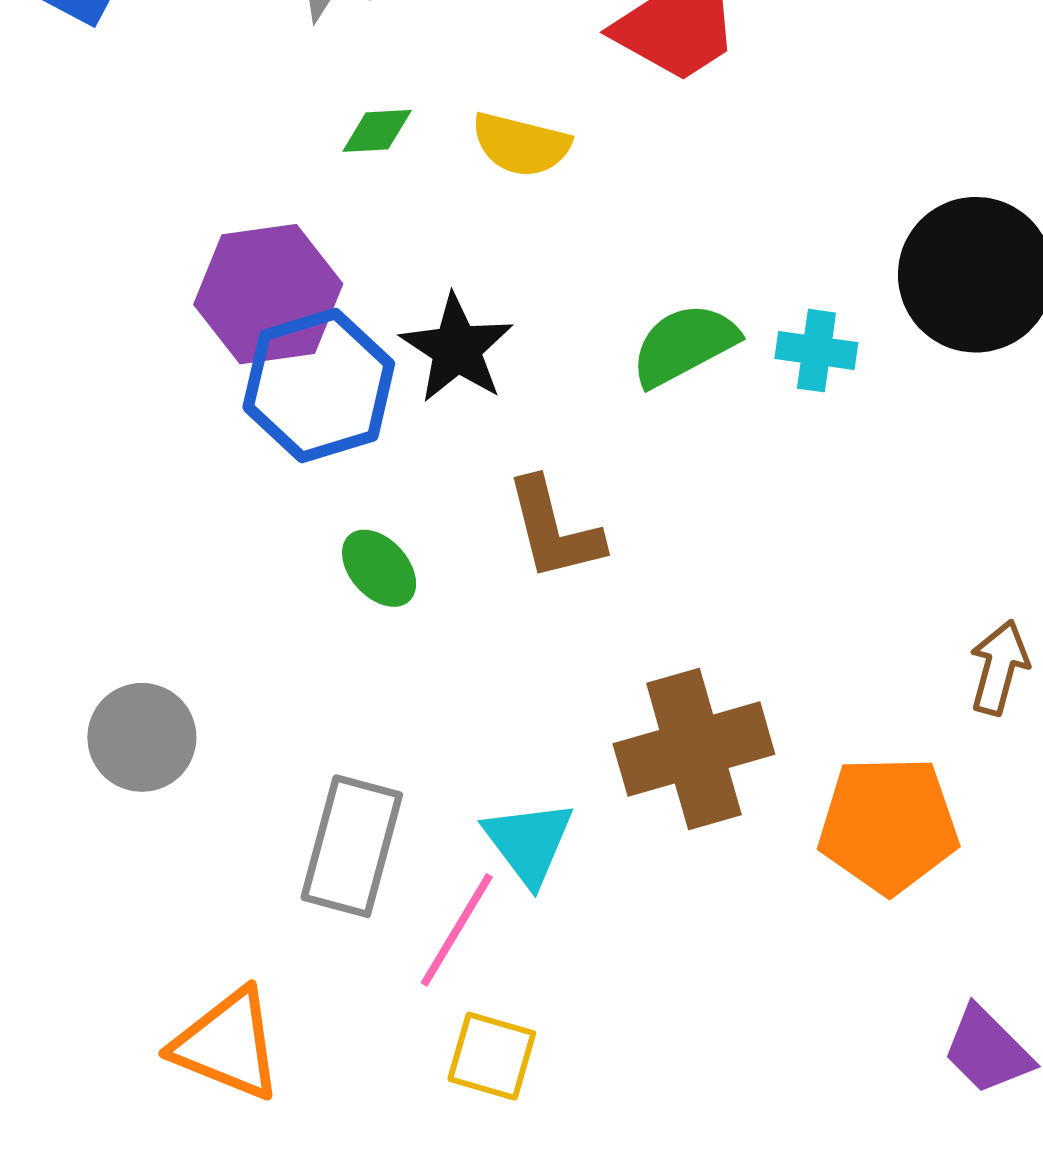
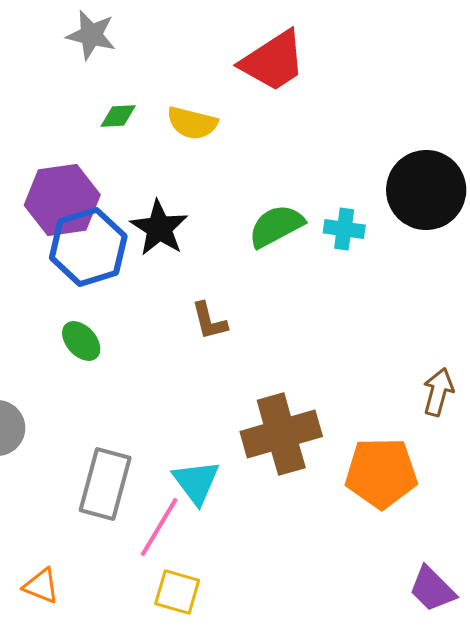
brown L-shape: (554, 529) -> (209, 321), size x0.7
green ellipse: (379, 568) -> (81, 341), moved
orange triangle: (227, 1044) -> (41, 586), size x0.6

